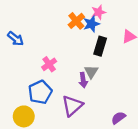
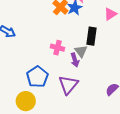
black rectangle: (100, 46) -> (91, 36), moved
pink cross: (49, 64) -> (57, 48), moved, turned -32

